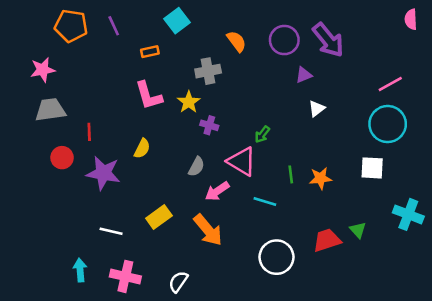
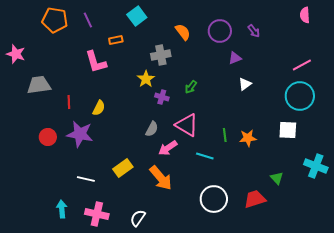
pink semicircle: (411, 19) -> (305, 15), moved
purple arrow: (328, 40) -> (254, 31), size x0.5
pink star: (43, 70) -> (16, 54), moved, turned 30
pink L-shape: (149, 96) -> (96, 62), moved
green arrow: (262, 134) -> (191, 87), moved
yellow semicircle: (142, 149) -> (99, 108), moved
red circle: (62, 158) -> (48, 137), moved
red trapezoid: (327, 240) -> (255, 199), moved

